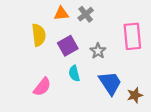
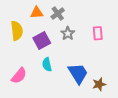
pink rectangle: (132, 36) -> (98, 33), size x0.6
gray star: (98, 51) -> (68, 33), moved

